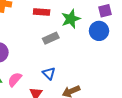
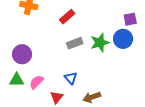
red rectangle: (42, 12) -> (67, 17), turned -49
green star: (71, 19) -> (100, 43), moved

